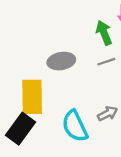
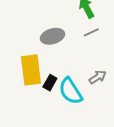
black rectangle: (21, 129) -> (50, 83), moved, size x0.6

